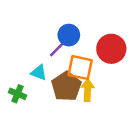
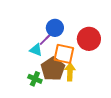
cyan triangle: (39, 73) -> (36, 50), moved
green cross: (18, 94) -> (35, 79), moved

